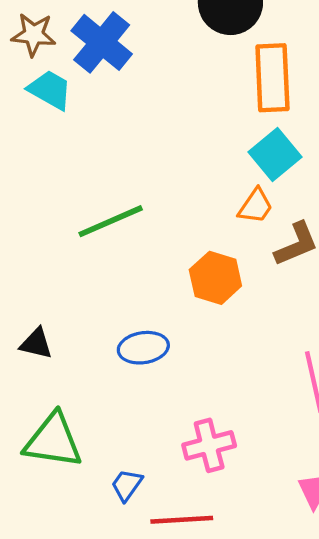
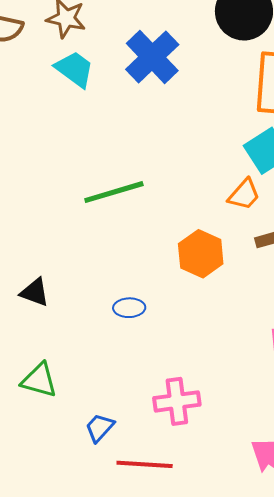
blue cross: (102, 42) -> (152, 57), moved
blue ellipse: (143, 348) -> (129, 308), size x0.7
green triangle: (53, 441) -> (39, 380), size x0.7

